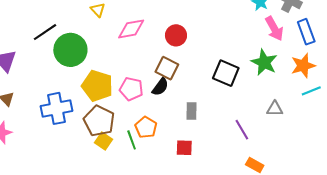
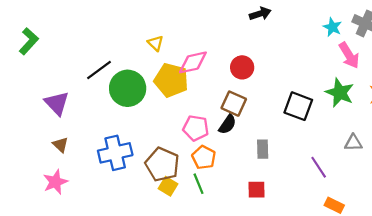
yellow pentagon: (97, 86) -> (171, 80), moved
orange pentagon: (146, 127) -> (204, 157), moved

